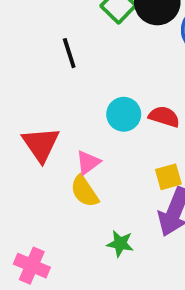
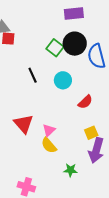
cyan circle: (124, 114) -> (63, 80), moved
red semicircle: (164, 117) -> (85, 102), turned 126

